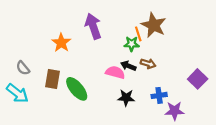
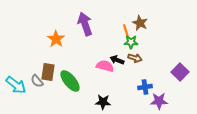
brown star: (154, 25) -> (140, 23), size x0.7
green star: (132, 44) -> (131, 42), moved
gray semicircle: (23, 68) -> (37, 81), moved
black star: (126, 98) -> (103, 102), moved

